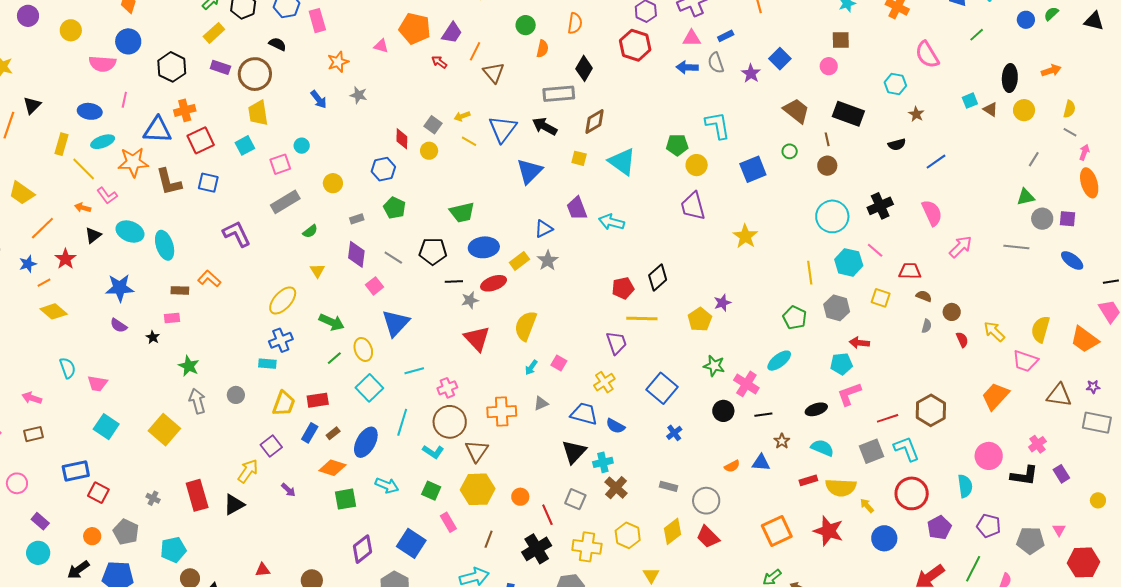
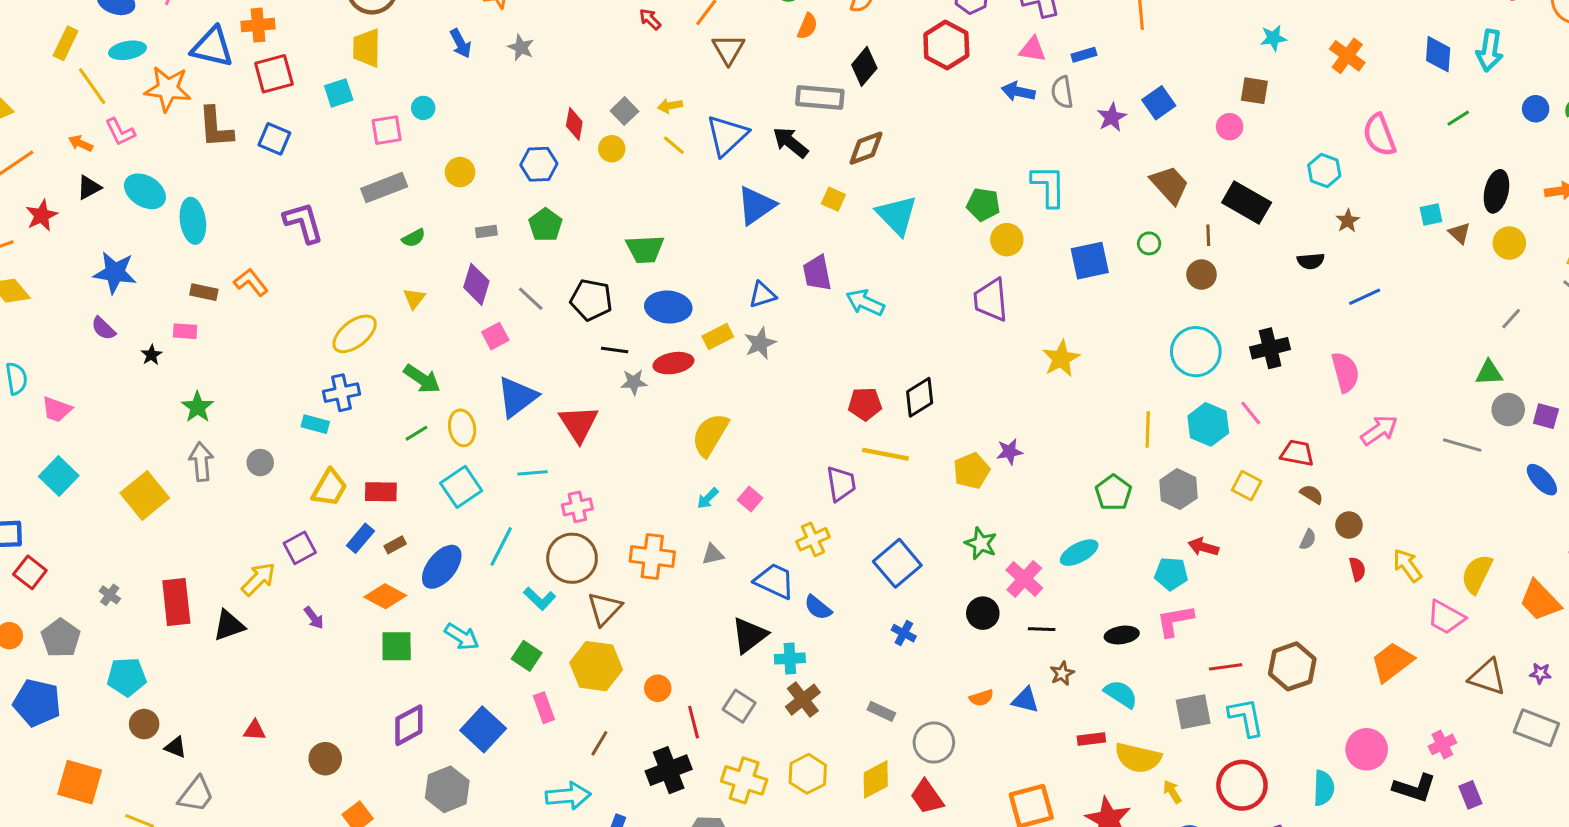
red triangle: (477, 339) -> (579, 424), moved
blue cross: (674, 433) -> (904, 633), turned -35

